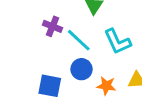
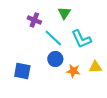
purple cross: (52, 26) -> (34, 20), moved
blue square: (50, 86) -> (22, 71), moved

